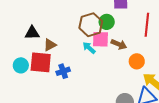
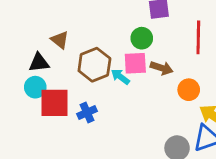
brown hexagon: (91, 25) -> (94, 65), moved
brown triangle: (50, 45) -> (60, 40), moved, turned -48
cyan circle: (21, 65) -> (35, 87), moved

